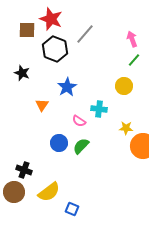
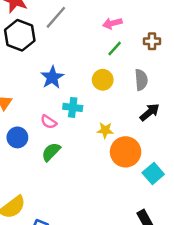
pink arrow: (132, 39) -> (112, 23), turned -84
blue star: (67, 87) -> (52, 77), moved
blue circle: (59, 143) -> (17, 137), moved

